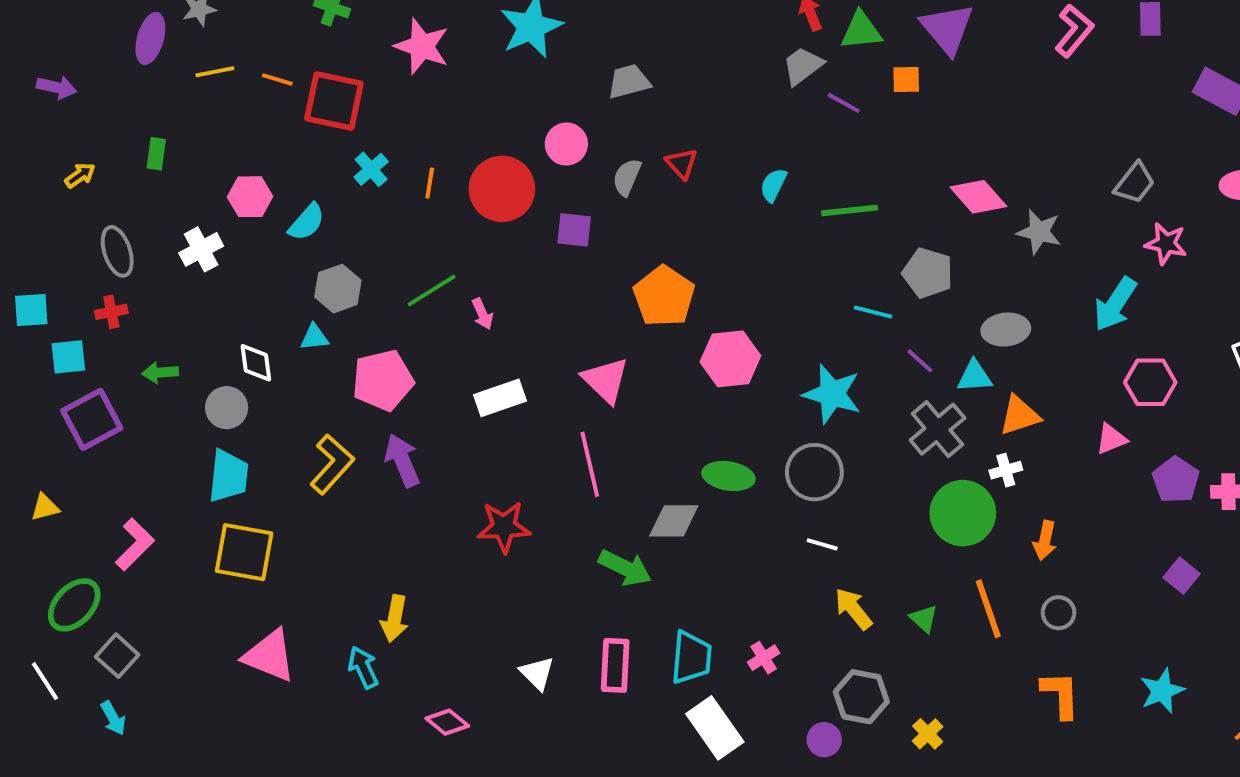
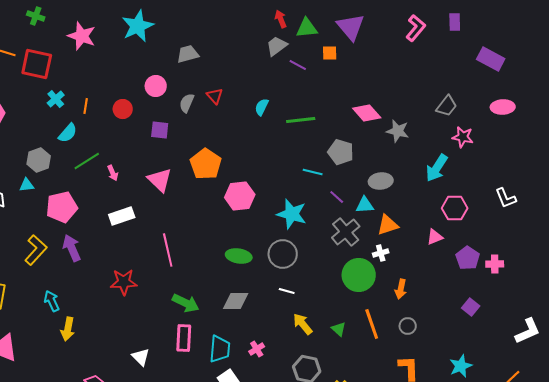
red circle: (502, 189) -> (123, 109), size x0.6
cyan semicircle: (307, 222) -> (68, 133), moved
pink triangle: (605, 380) -> (160, 180), moved
gray diamond: (674, 521) -> (236, 301), moved
pink rectangle: (615, 665) -> (184, 338), moved
cyan arrow: (363, 667) -> (52, 301), moved

